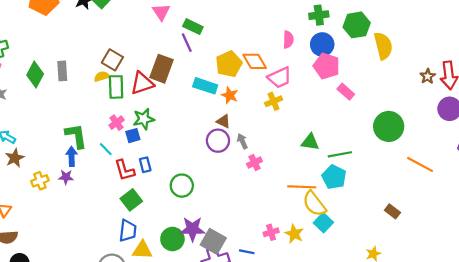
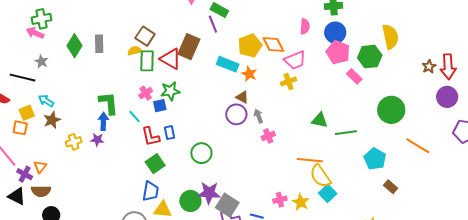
green hexagon: (357, 25) -> (370, 57), moved
red triangle: (142, 83) -> (171, 59), turned 45
cyan pentagon: (334, 177) -> (375, 159), moved

